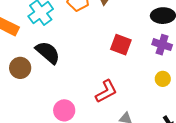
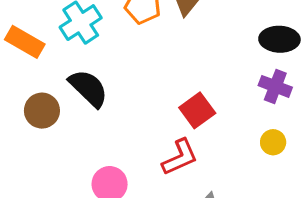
red square: (121, 45) -> (197, 110), moved, turned 30

